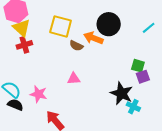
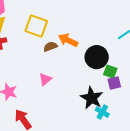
black circle: (109, 24) -> (97, 57), moved
brown semicircle: (76, 46) -> (50, 47), turned 128
pink triangle: (74, 79) -> (45, 79), turned -40

